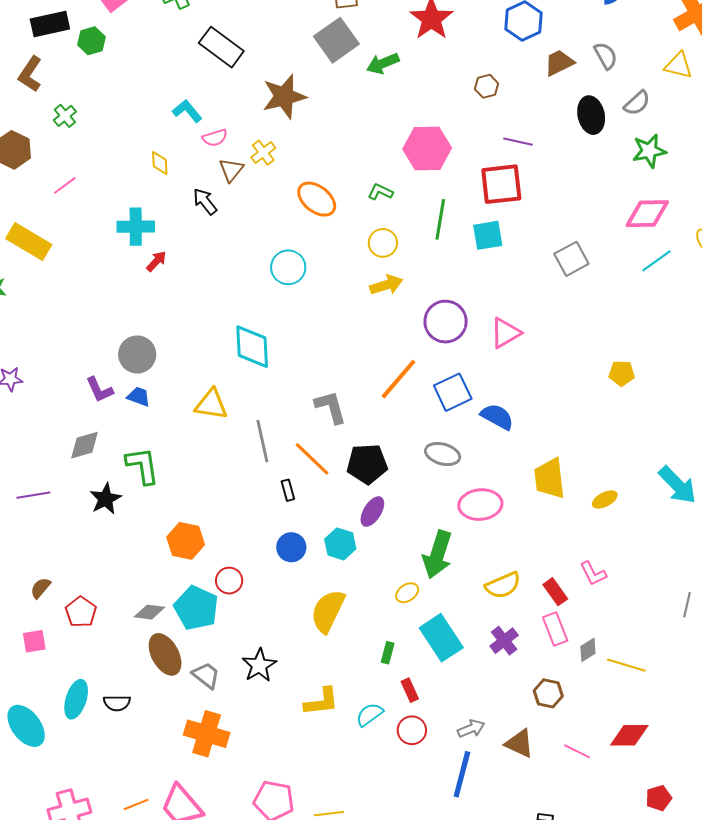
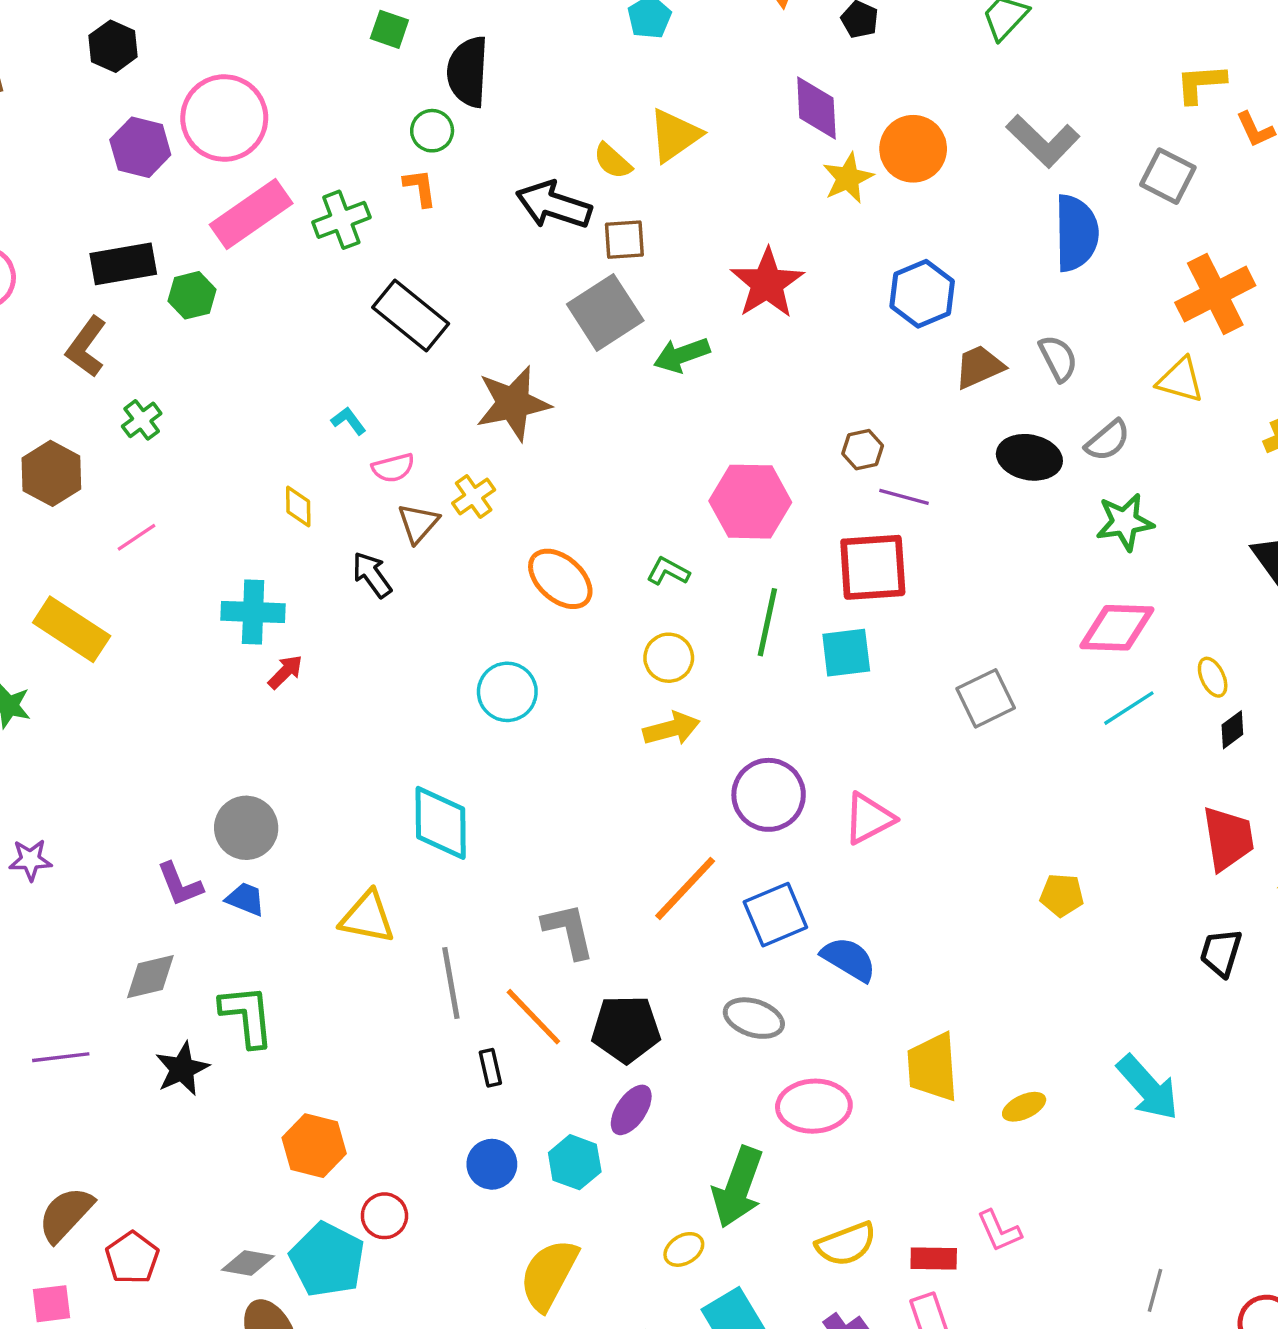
brown hexagon: (487, 86) -> (863, 450), moved
cyan L-shape: (187, 111) -> (348, 421), size x0.7
black ellipse: (591, 115) -> (1029, 457), turned -69
brown semicircle: (40, 588) -> (66, 1214), size x1.6
red rectangle: (555, 592) -> (934, 1259), turned -56

